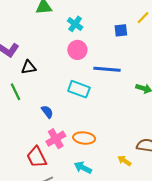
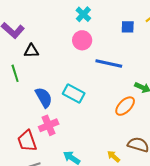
cyan rectangle: (79, 89) -> (74, 94), moved
blue semicircle: (47, 112) -> (44, 97), size x1.5
orange ellipse: (84, 138) -> (125, 106), moved, turned -60

